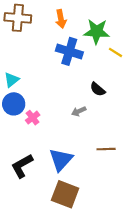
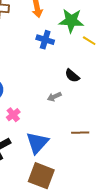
blue cross: (69, 51) -> (45, 40), size x0.7
pink cross: (33, 118) -> (13, 115), moved

